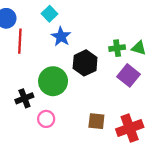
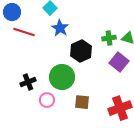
red line: (20, 41) -> (24, 32), turned -75
green circle: (53, 81) -> (62, 77), moved
brown square: (96, 121) -> (82, 102), moved

